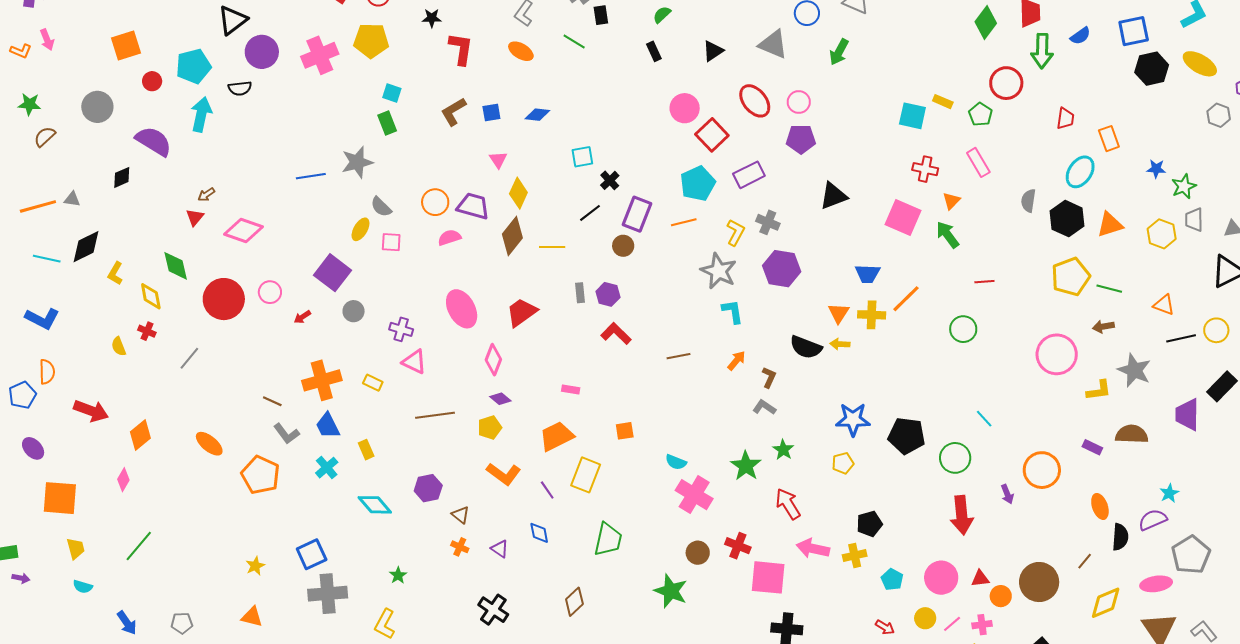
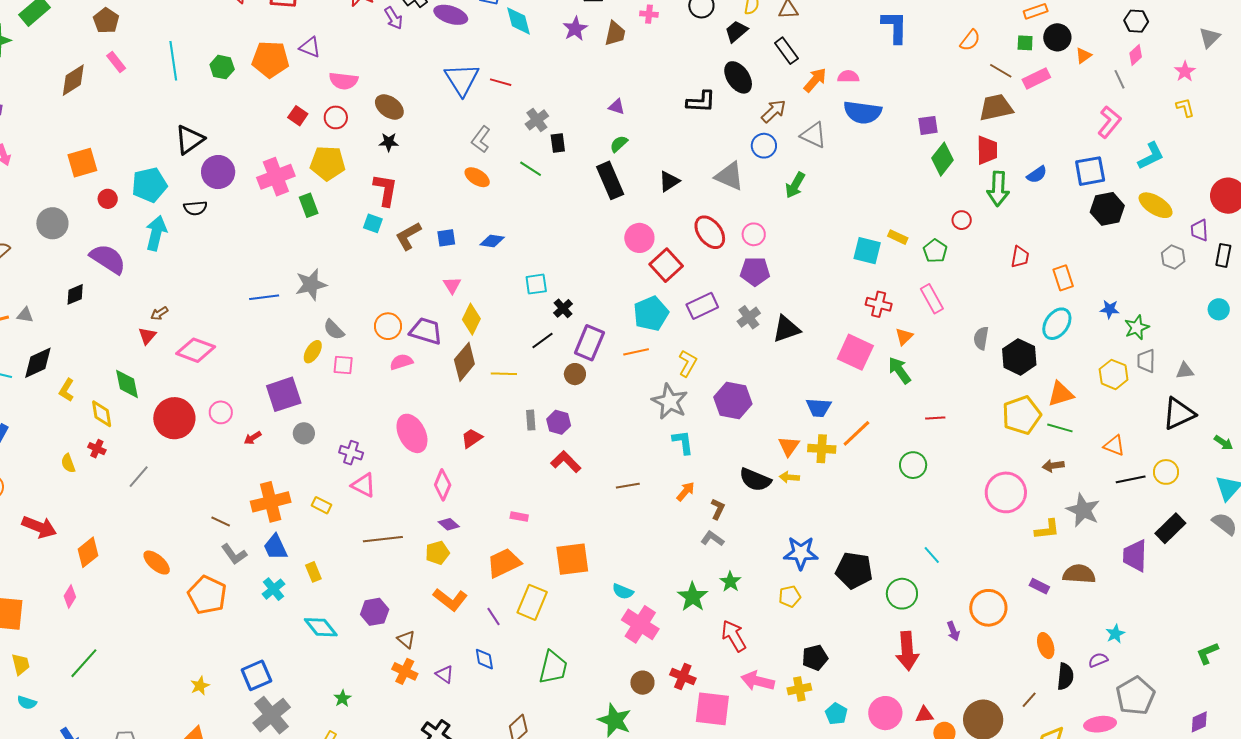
red L-shape: (461, 49) -> (385, 190), moved
black rectangle: (654, 51) -> (610, 180), size x1.8
red circle: (1006, 83) -> (962, 220), size x0.6
cyan square: (392, 93) -> (373, 223), moved
green rectangle: (387, 123) -> (309, 205), moved
cyan ellipse: (1080, 172) -> (1057, 324), moved
gray cross: (768, 222) -> (749, 317), moved, turned 30
orange triangle: (1110, 225) -> (1061, 394), moved
purple square: (332, 273) -> (284, 394), turned 33
red trapezoid: (522, 312) -> (472, 438), size x0.7
orange square: (625, 431) -> (572, 559), size x1.8
purple semicircle: (1153, 520) -> (1098, 660), size x0.7
orange cross: (460, 547) -> (405, 671), size x1.4
gray cross: (328, 594) -> (272, 715), turned -36

